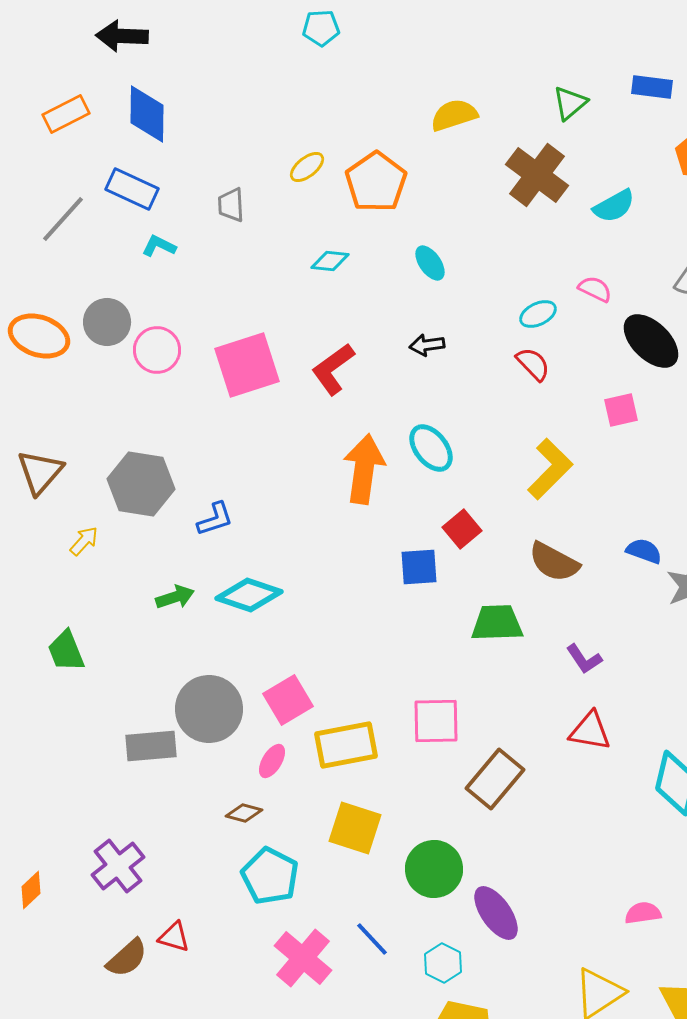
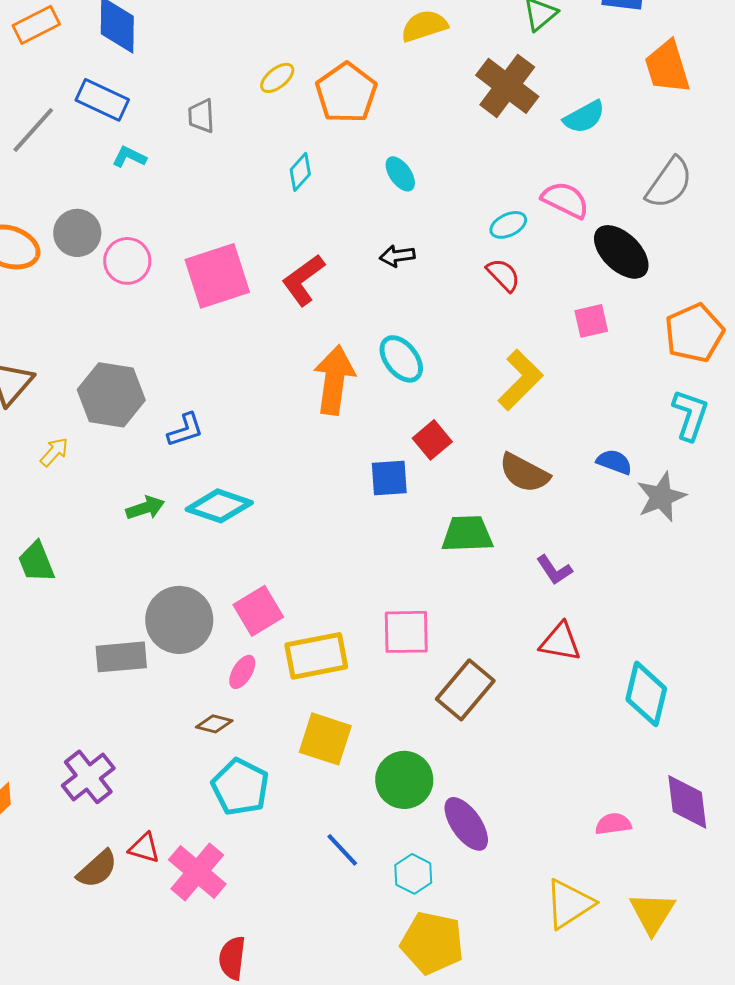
cyan diamond: (330, 261) -> (300, 172), turned -54
pink semicircle: (595, 289) -> (565, 200), size x1.4
pink cross: (303, 958) -> (197, 872), moved

